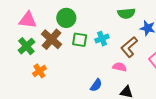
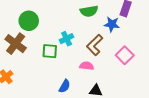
green square: (80, 40) -> (50, 51), moved

